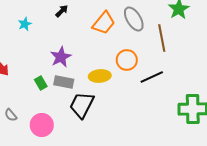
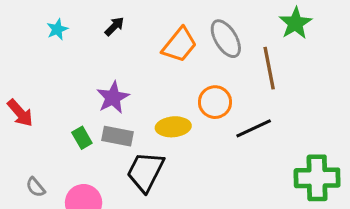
cyan star: (25, 24) -> (57, 29), moved

